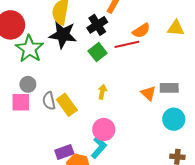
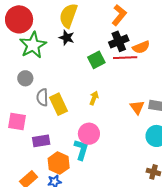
black cross: (97, 25) -> (119, 41), moved
black star: (63, 35) -> (67, 38), size x0.6
pink square: (21, 102) -> (17, 122), moved
cyan L-shape: (99, 147) -> (81, 150), turned -35
purple rectangle: (64, 152) -> (41, 141), moved

